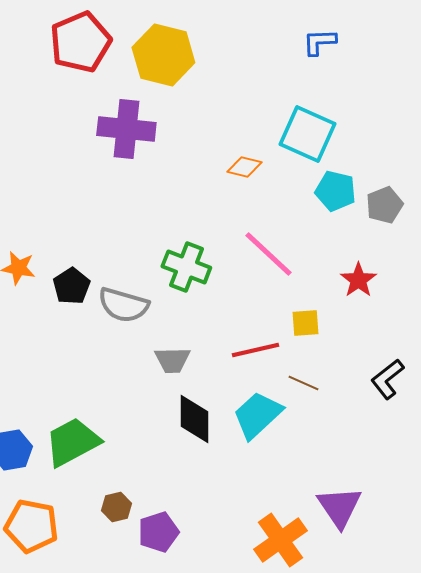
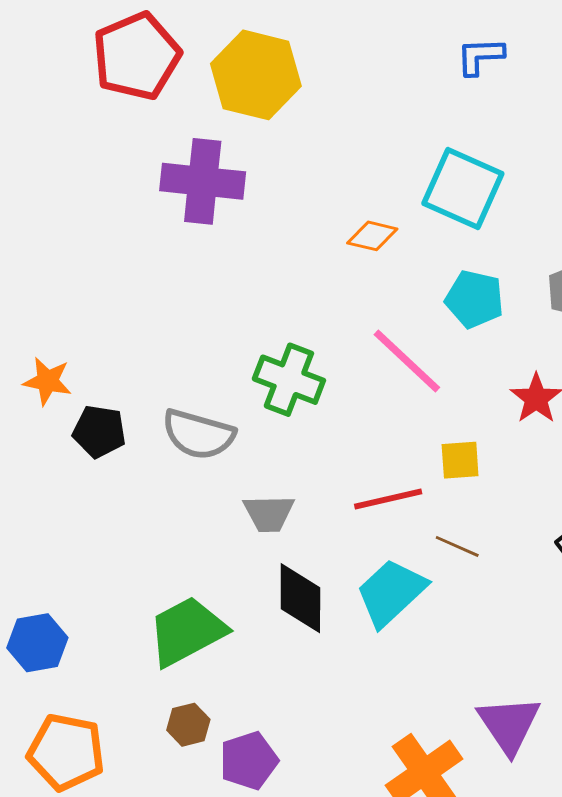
cyan pentagon: (335, 191) -> (474, 299), moved
black pentagon: (71, 286) -> (99, 431), moved, turned -30
green trapezoid: (72, 442) -> (187, 631), moved

